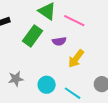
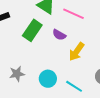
purple semicircle: (59, 41) -> (59, 35), turned 40

